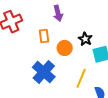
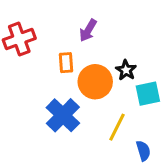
purple arrow: (58, 13) -> (88, 30), turned 42
orange circle: (65, 48) -> (95, 82), size x1.5

